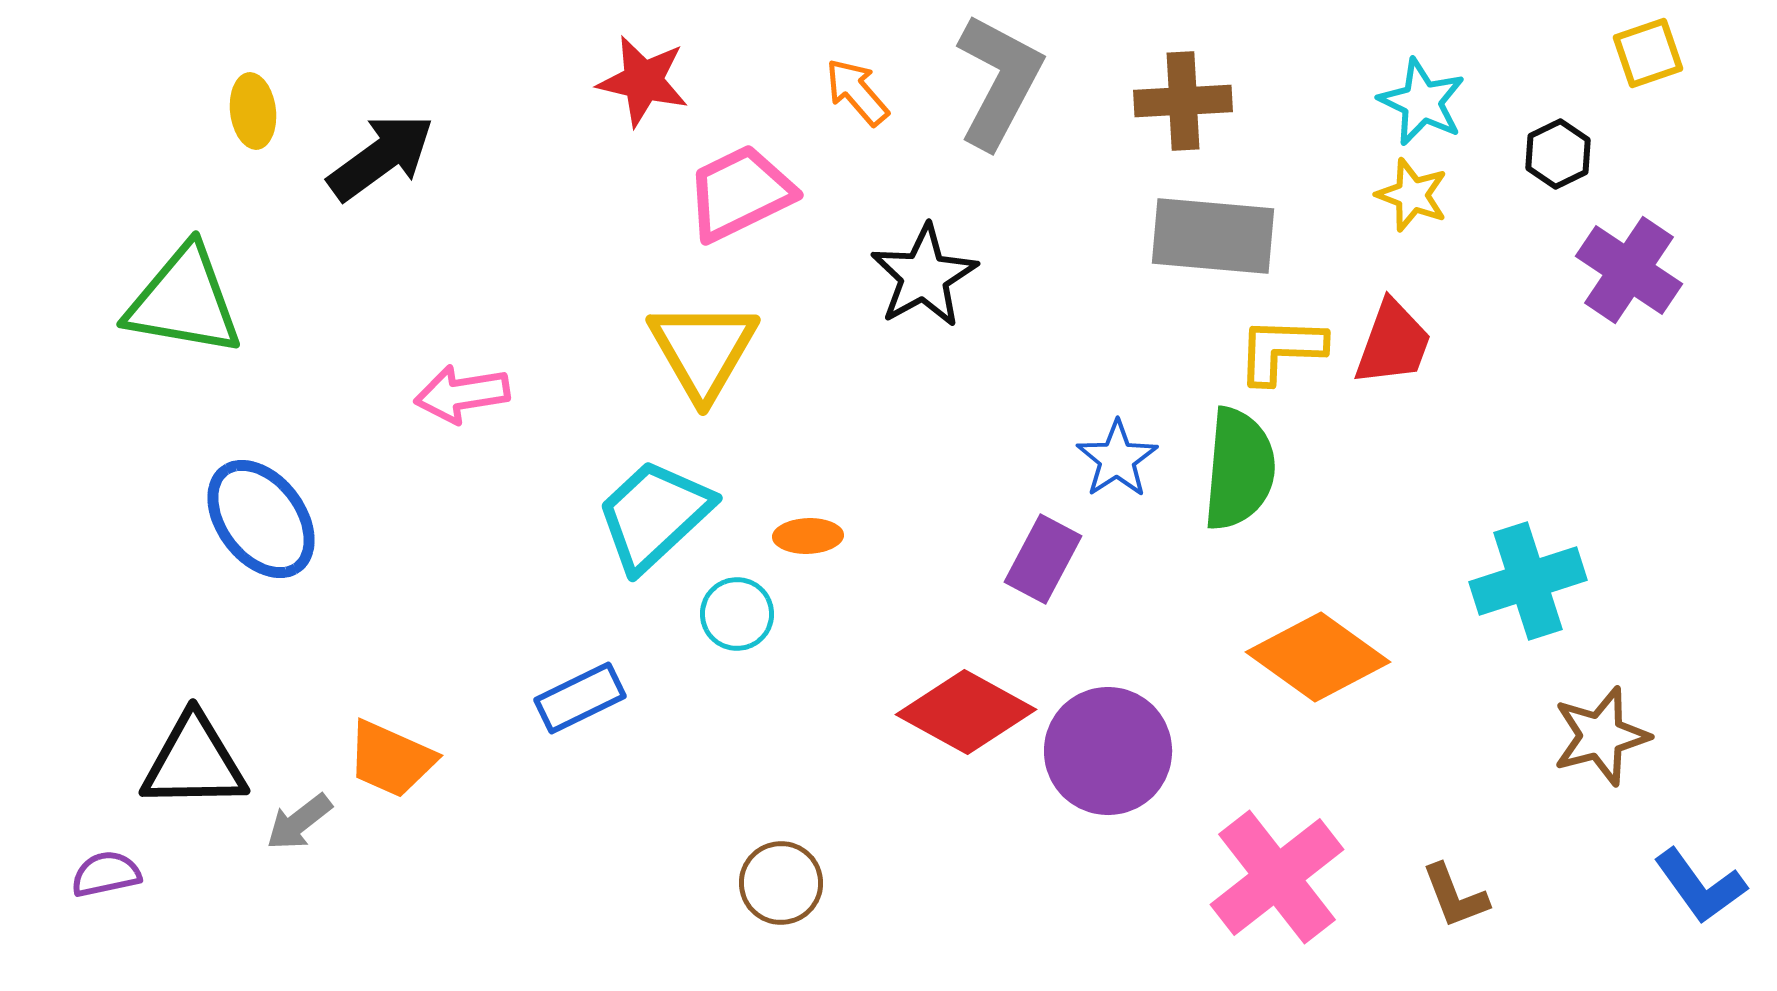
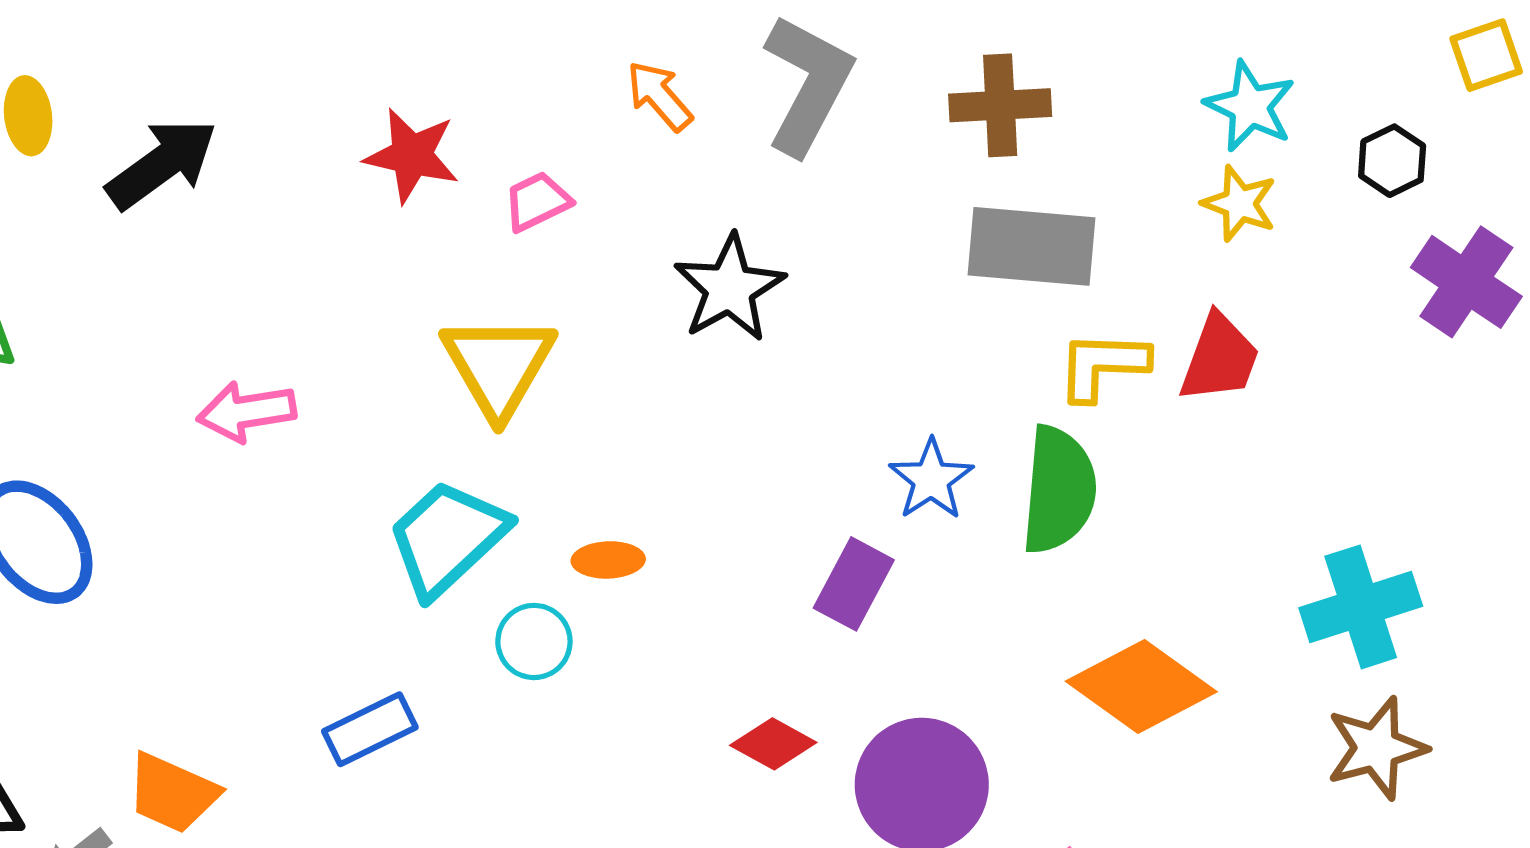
red star: (643, 81) -> (412, 155), moved
pink trapezoid: (740, 193) -> (537, 201), size x0.6
red diamond: (966, 712) -> (773, 744), size x0.6
brown star: (1601, 736) -> (1376, 748), moved

